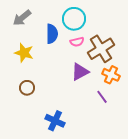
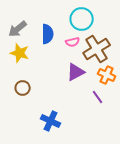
gray arrow: (22, 18) -> (18, 29), moved
cyan circle: (74, 19) -> (82, 19), moved

